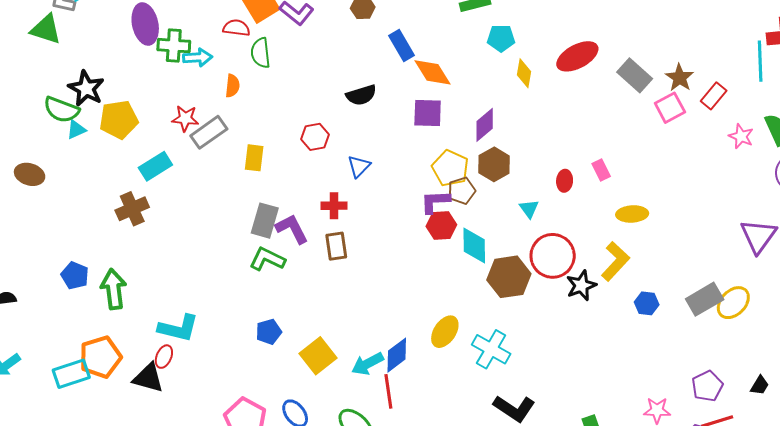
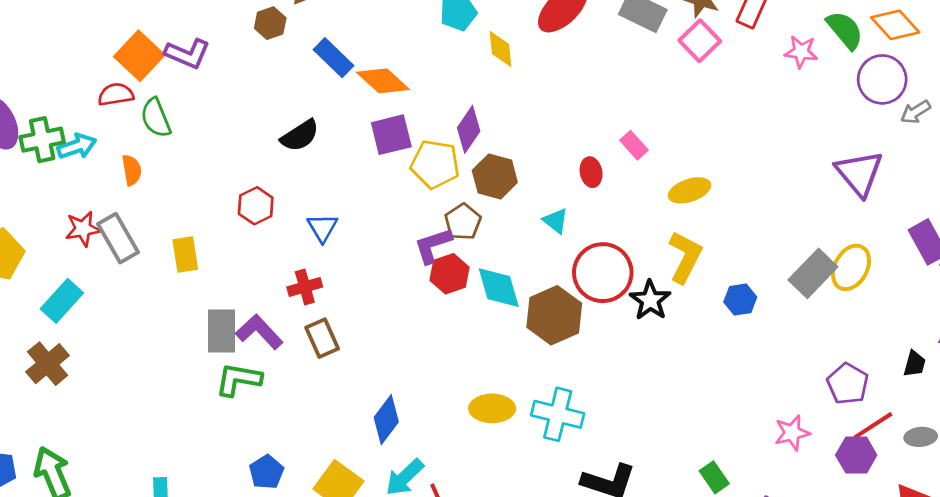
gray rectangle: (209, 132) -> (118, 238), turned -69
yellow pentagon: (450, 168) -> (435, 164), moved
yellow ellipse: (445, 332) -> (492, 408), turned 72
blue diamond: (397, 355) -> (386, 420), moved

